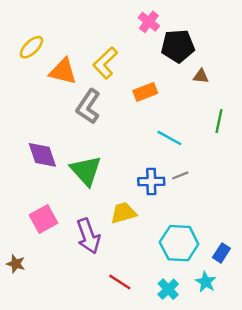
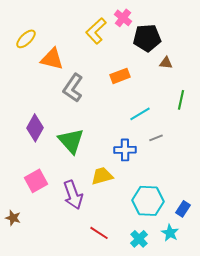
yellow L-shape: (105, 63) -> (96, 31), moved
cyan line: (169, 138) -> (140, 114), turned -60
purple diamond: (42, 155) -> (35, 128), turned 48
gray line: (180, 175) -> (156, 138), moved

